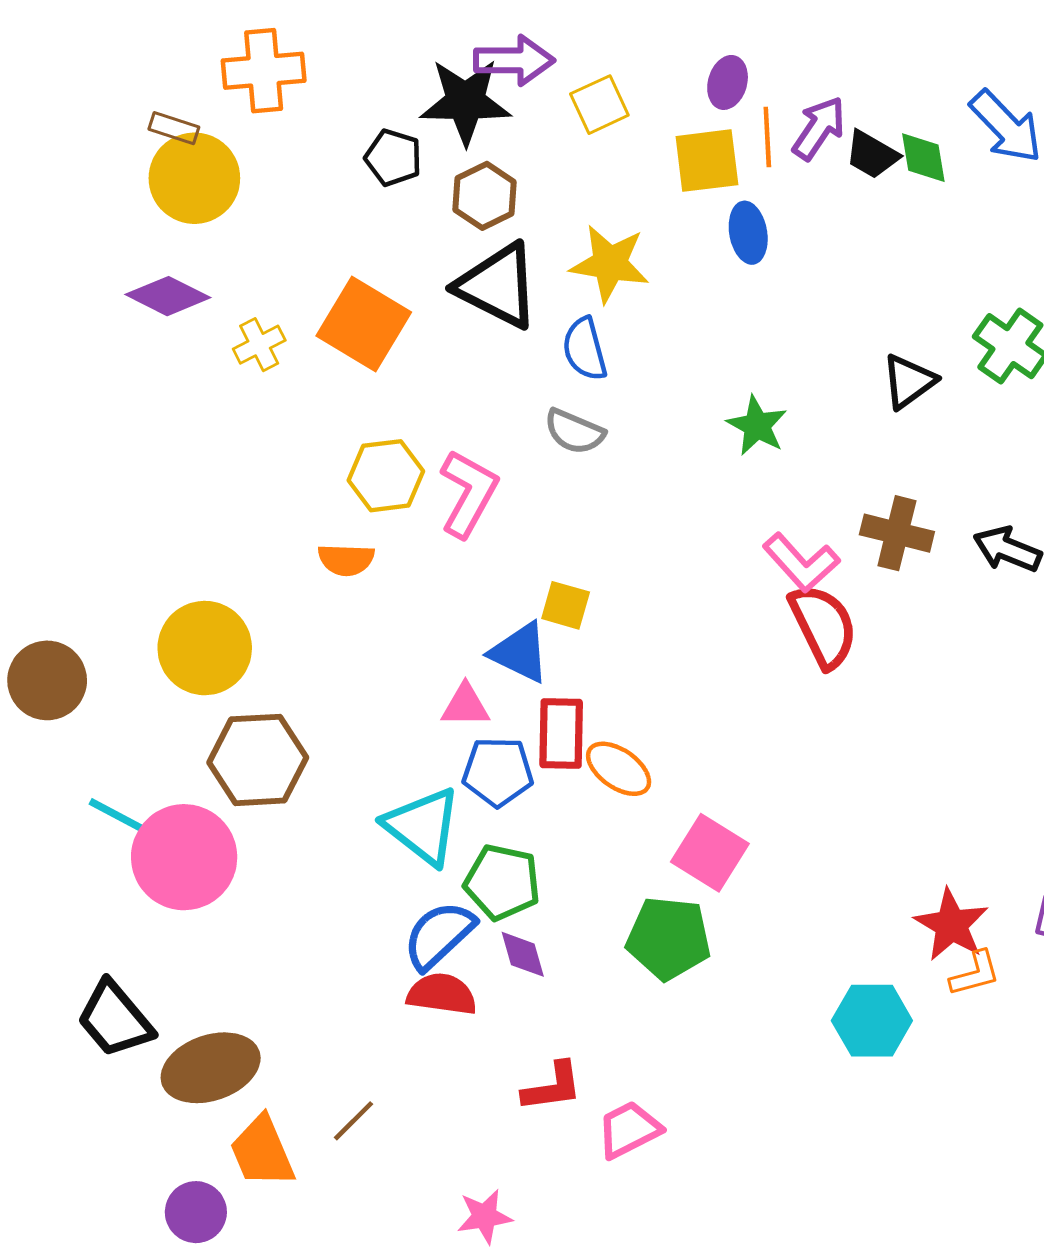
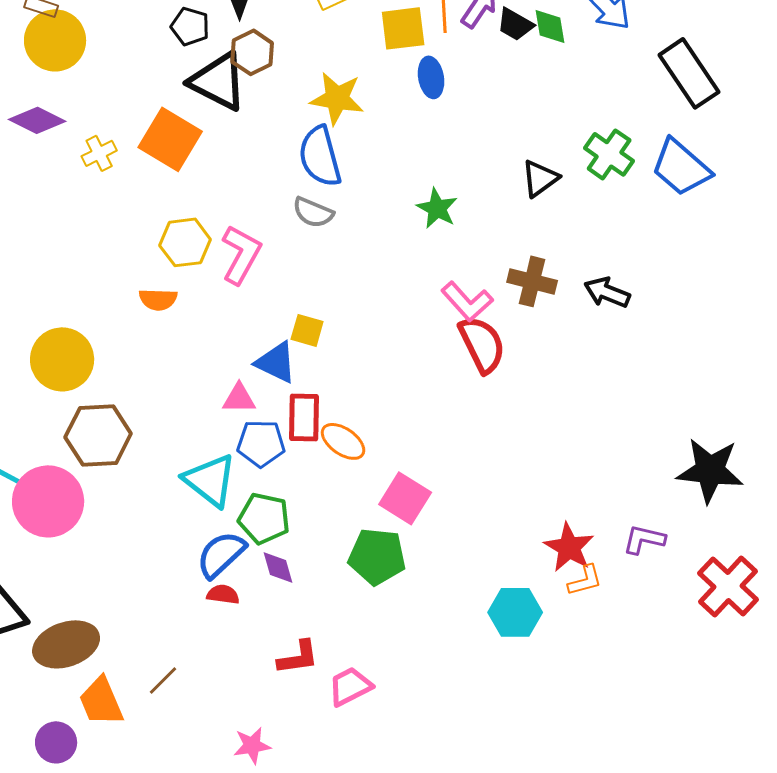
black triangle: (498, 286) -> (218, 81), moved
blue semicircle: (585, 349) -> (320, 156), size x1.4
red semicircle: (442, 994) -> (223, 594), size x0.7

